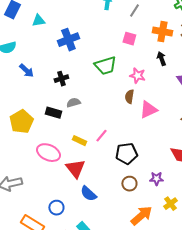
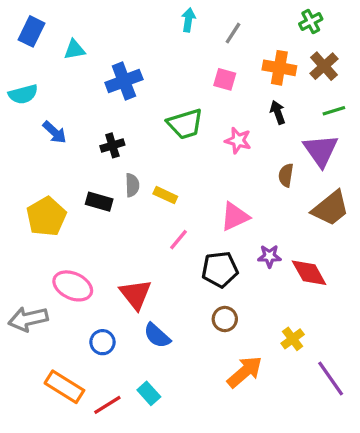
brown semicircle: (129, 97) -> (286, 175), moved
gray semicircle: (73, 103) -> (132, 185), turned 104
pink triangle: (148, 110) -> (235, 217), moved
yellow rectangle: (79, 141) -> (165, 195), moved
pink ellipse: (48, 153) -> (73, 286), moved
purple star: (156, 179) -> (269, 256), moved
yellow cross: (170, 204) -> (293, 339), moved
blue circle: (56, 208) -> (102, 342), moved

